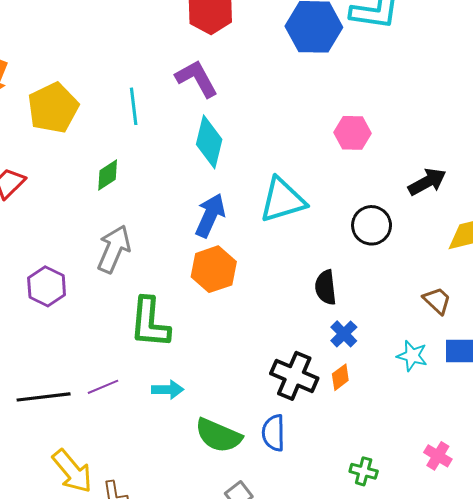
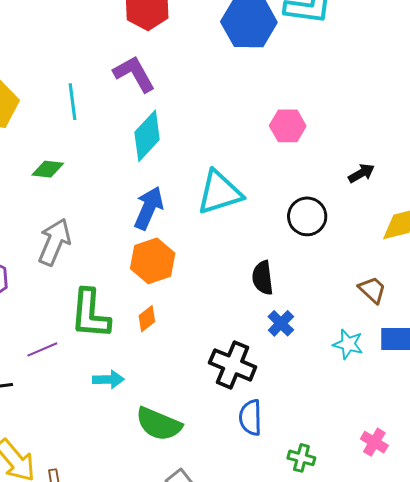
cyan diamond: (209, 142) -> (147, 136), turned 30
green diamond: (108, 175) -> (48, 169), turned 40
black arrow: (427, 182) -> (361, 173), size x0.7
orange diamond: (340, 377) -> (147, 319), moved
purple line: (103, 387) -> (42, 349), moved
blue semicircle: (273, 433) -> (250, 418), moved

